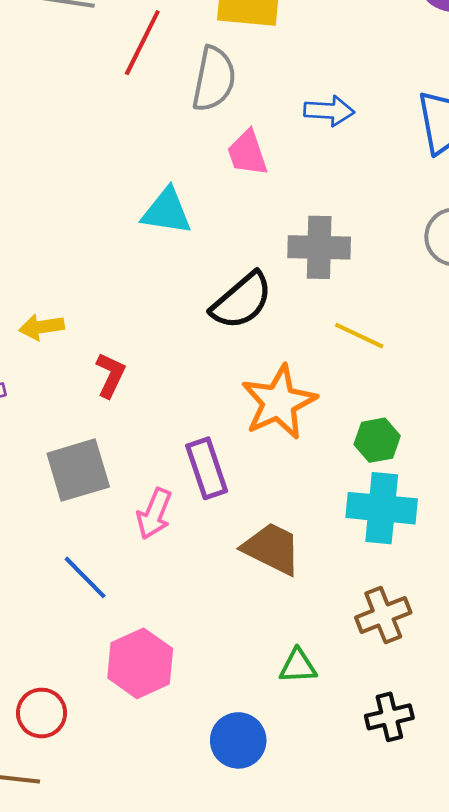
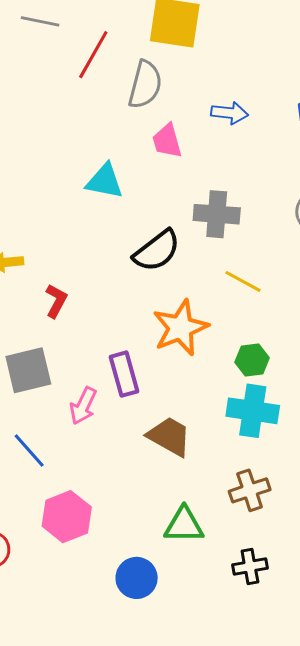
green triangle: (298, 666) -> (184, 525), size x1.4

